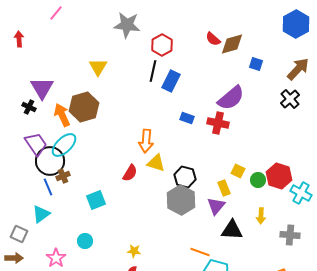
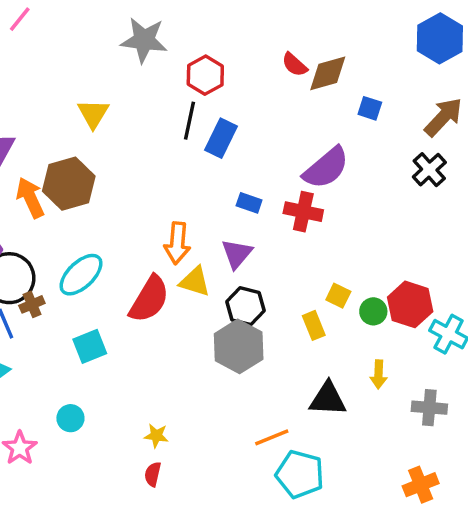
cyan ellipse: (64, 145) -> (81, 275), moved
red semicircle: (130, 173) -> (149, 299), size x1.6
purple triangle: (216, 206) -> (237, 254), moved
orange line: (200, 252) -> (272, 437), turned -42

